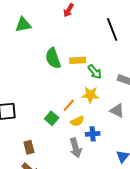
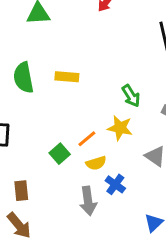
green semicircle: (53, 58) -> (23, 78), moved
yellow rectangle: (78, 60) -> (67, 77), moved
blue cross: (93, 134) -> (115, 184), turned 32

